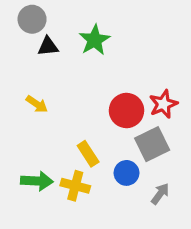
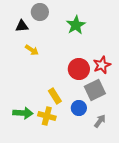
gray circle: (32, 19) -> (40, 12), moved
green star: (94, 40) -> (76, 25), moved
black triangle: (48, 46) -> (22, 26), moved
yellow arrow: (37, 104) -> (32, 50), moved

